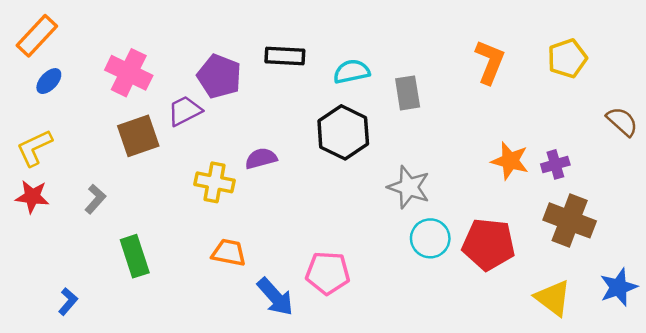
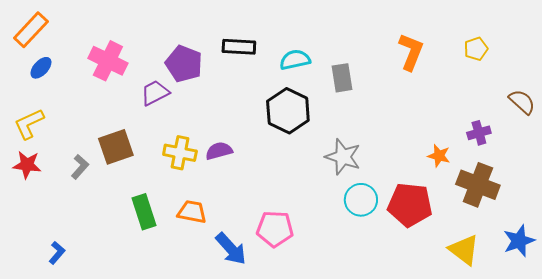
yellow pentagon: (567, 58) -> (476, 49), size x0.7
brown square: (138, 136) -> (116, 147), moved
purple semicircle: (261, 158) -> (219, 151), moved
orange star: (510, 161) -> (439, 156), moved, size x0.7
purple cross: (555, 164) -> (479, 133), moved
green rectangle: (135, 256) -> (144, 212), moved

